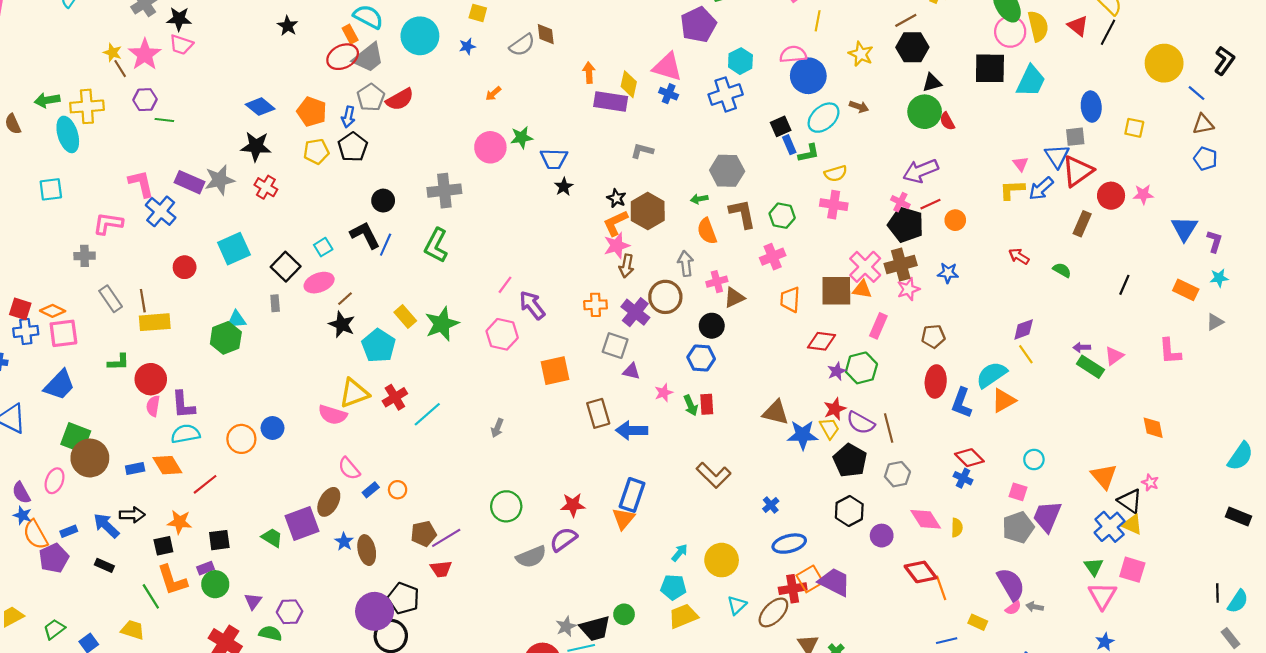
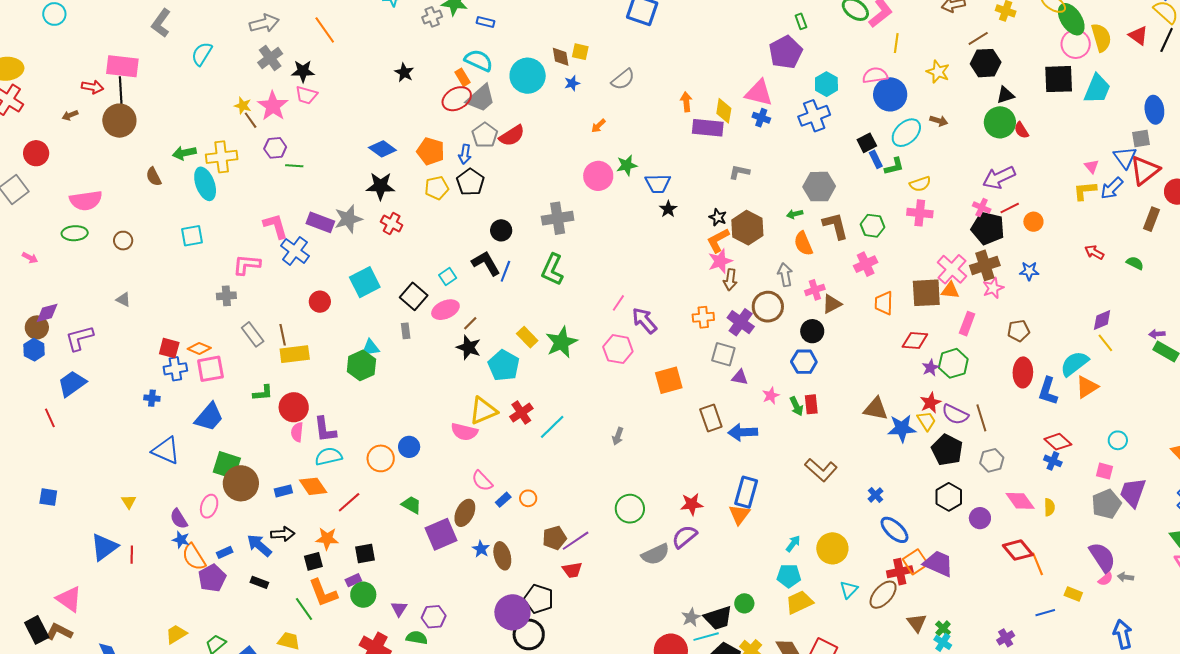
brown diamond: (546, 34) -> (561, 57), moved
green trapezoid: (272, 538) -> (411, 505), moved
blue ellipse: (789, 544) -> (894, 530), turned 60

